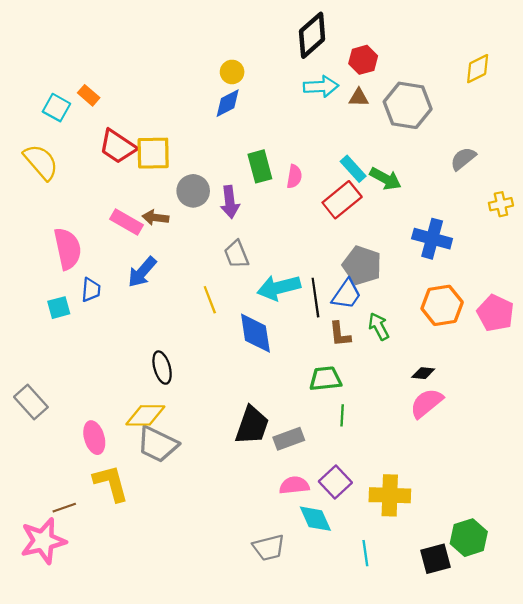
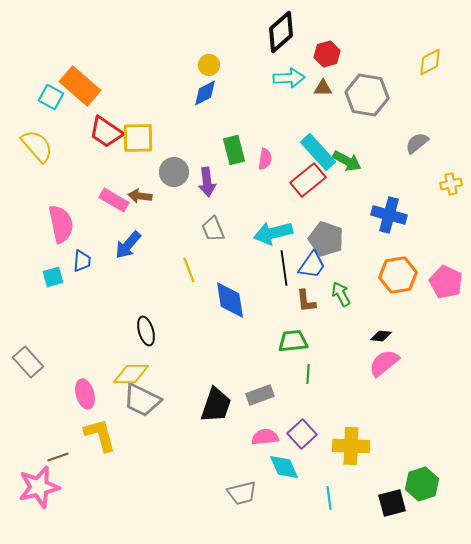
orange rectangle: (89, 95) -> (80, 86), size x2.0
cyan rectangle: (353, 169) -> (318, 152), size x1.5
cyan arrow: (279, 288) -> (273, 233), moved
black trapezoid: (252, 425) -> (216, 405), moved

